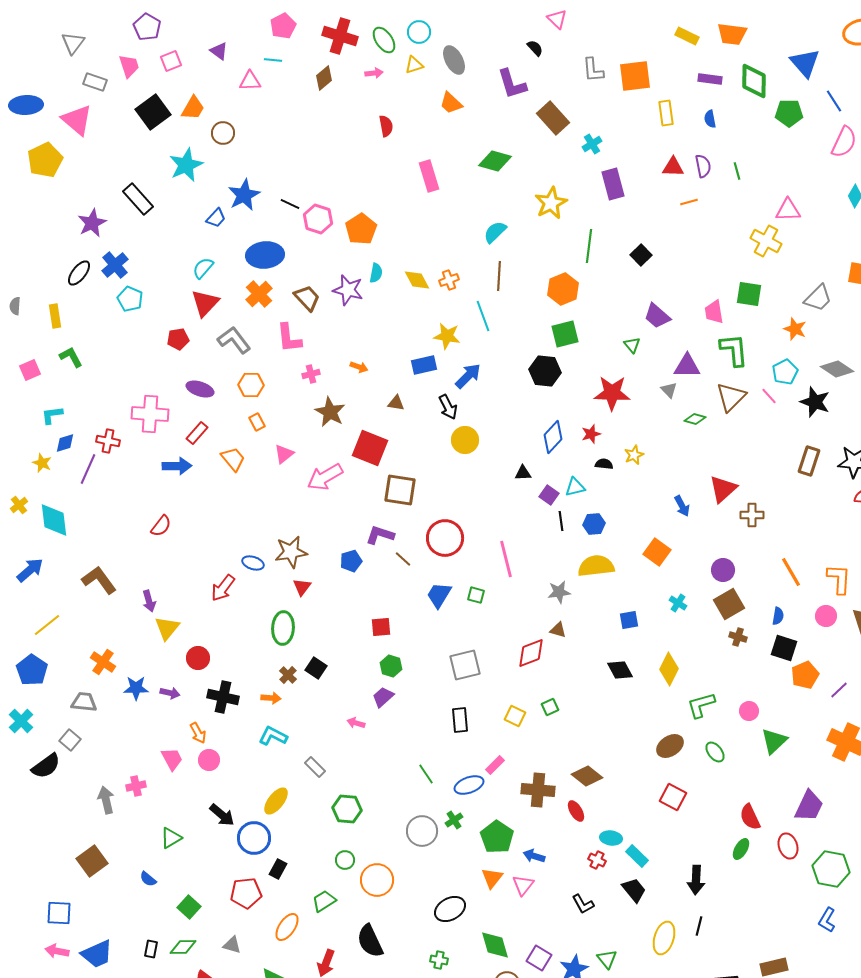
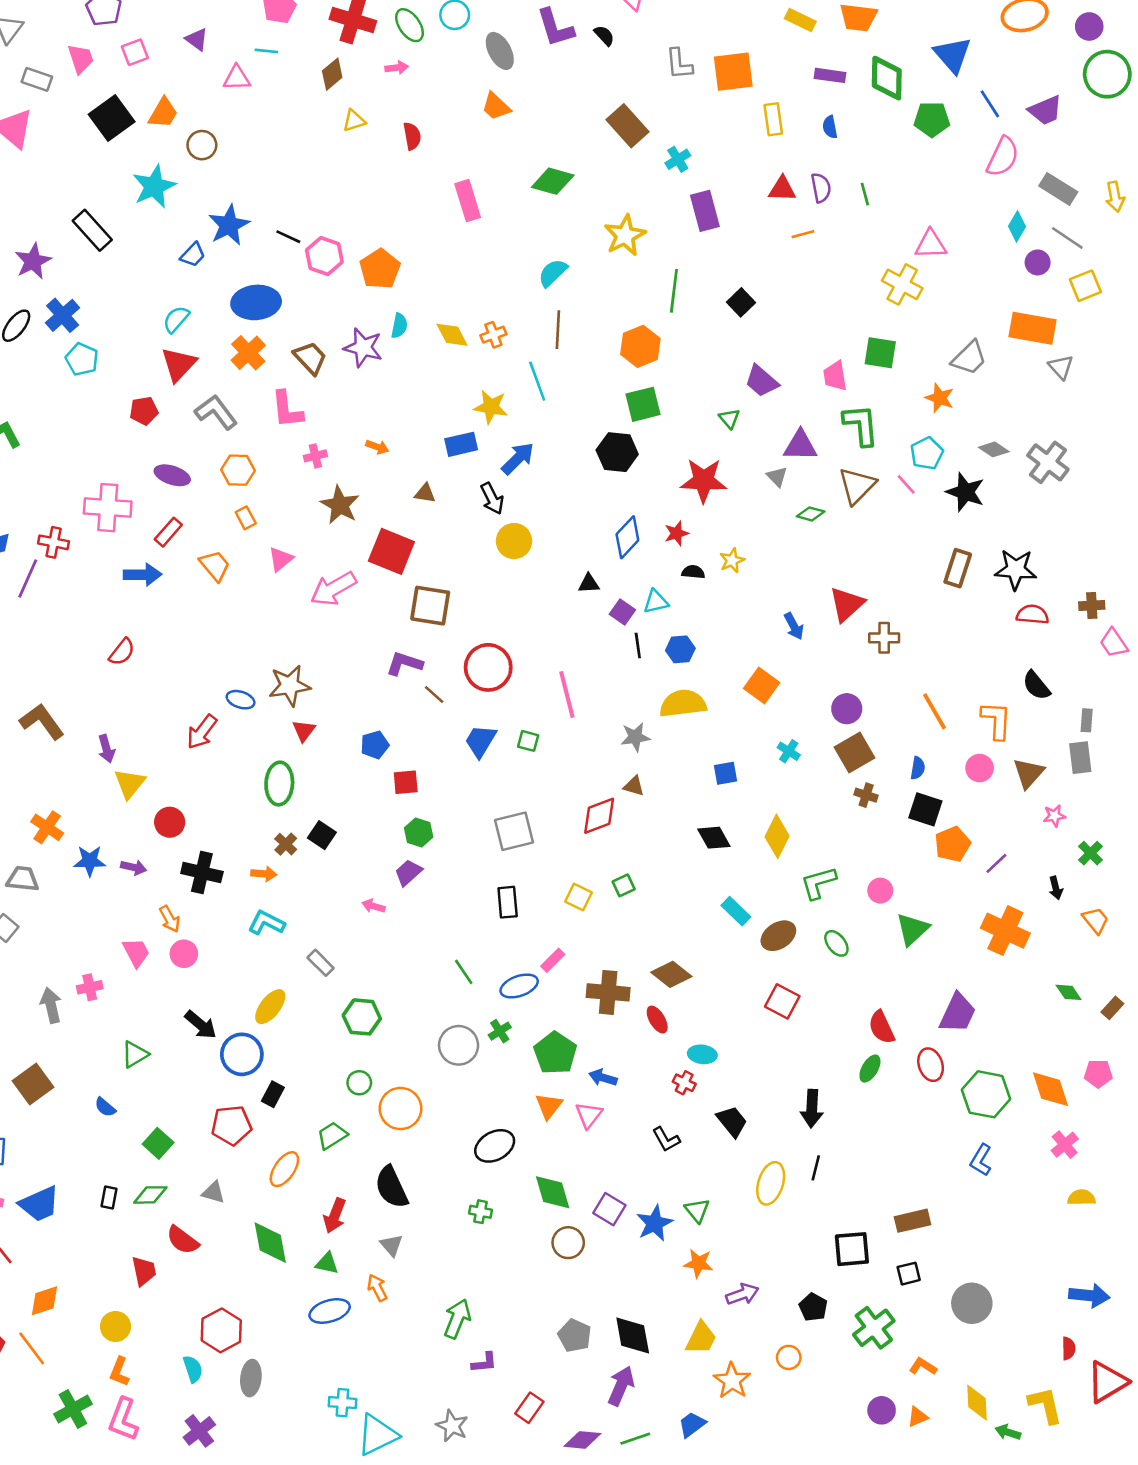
yellow triangle: (414, 65) -> (354, 121), moved
purple L-shape: (512, 84) -> (555, 28), moved
gray diamond: (837, 369) -> (994, 449), size x0.7
blue pentagon: (351, 561) -> (375, 745), moved
cyan rectangle: (637, 856) -> (736, 911), moved

